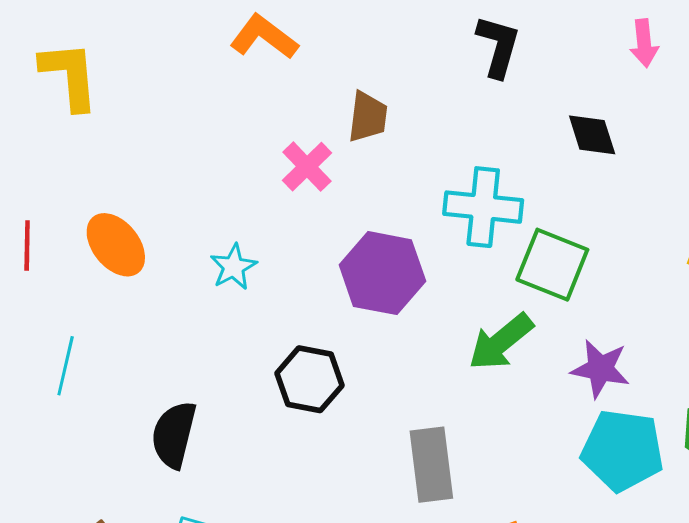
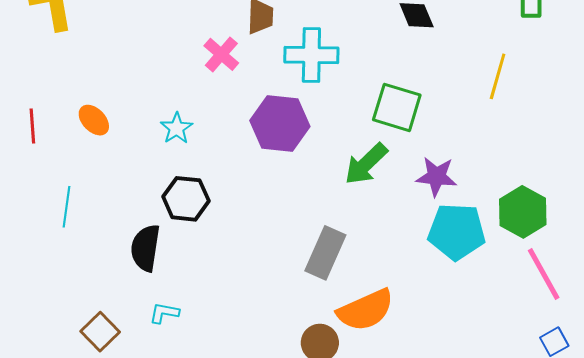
cyan cross: (483, 207) -> (311, 55), moved
orange ellipse: (116, 245) -> (94, 120), size x0.7
black hexagon: (309, 379) -> (186, 199), moved
gray rectangle: (431, 465) -> (325, 253), turned 36

